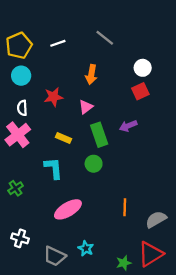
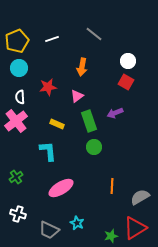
red square: (140, 91) -> (126, 82), turned -35
green circle: (94, 164) -> (94, 147), moved
green cross: (16, 188) -> (16, 177), moved

